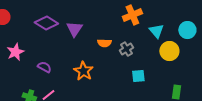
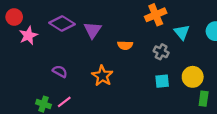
gray cross: (126, 49) -> (161, 52), moved, turned -32
yellow circle: (169, 51) -> (193, 77), moved
pink star: (15, 52) -> (28, 35), moved

